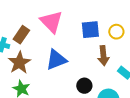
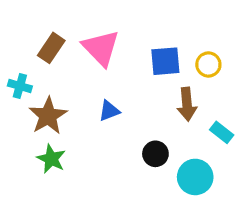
brown rectangle: (21, 35) -> (51, 48), moved
blue triangle: (56, 60) -> (109, 111), size x0.6

